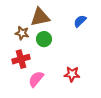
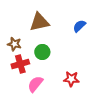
brown star: (22, 33) -> (14, 44), moved
green circle: (44, 39) -> (42, 52), moved

